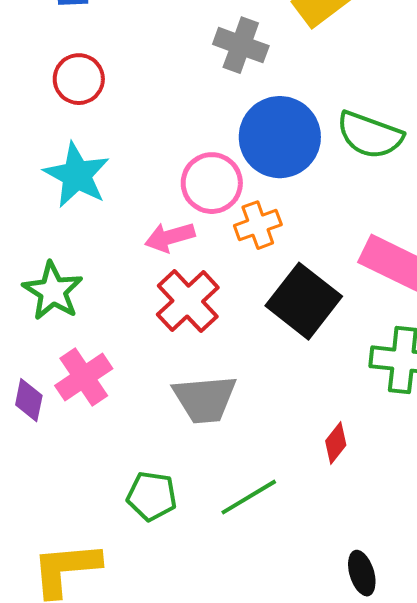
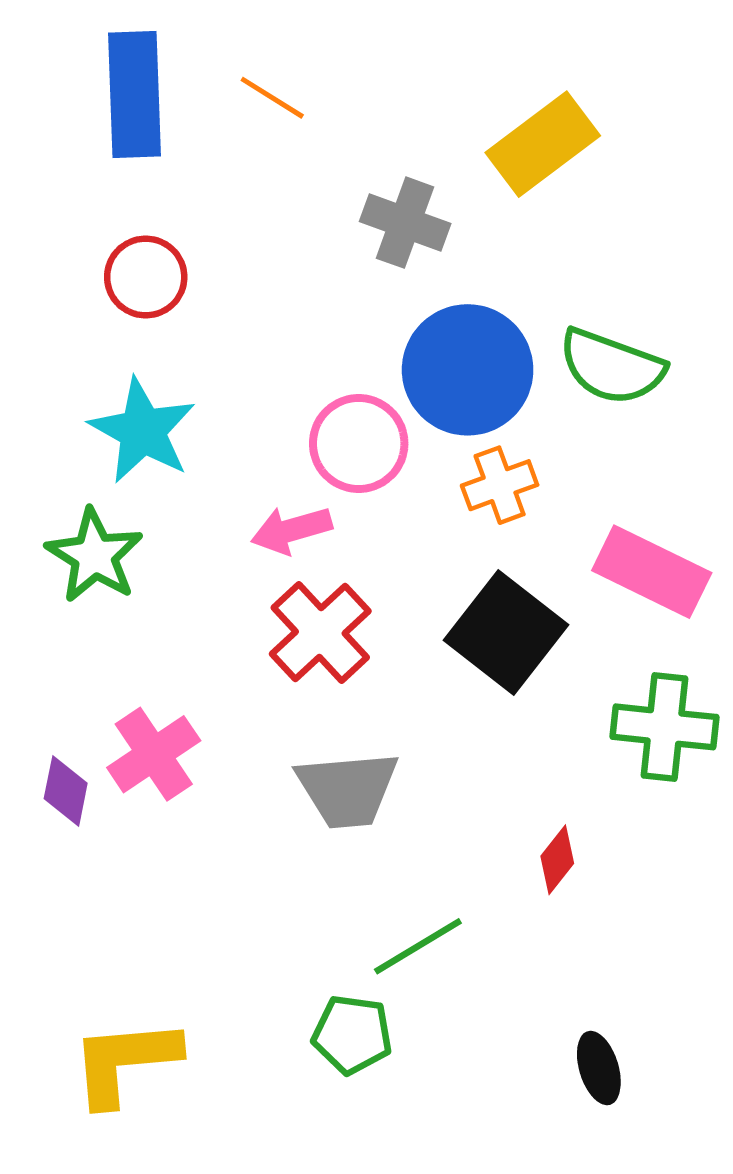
orange cross: (258, 225) -> (500, 485), moved
green star: (53, 291) -> (94, 556), moved
green pentagon: (152, 496) -> (352, 1034), moved

